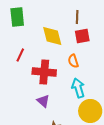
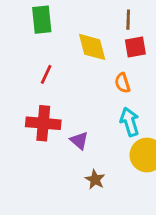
red cross: (44, 72) -> (43, 123), moved

